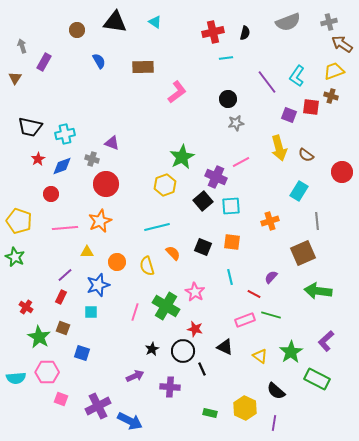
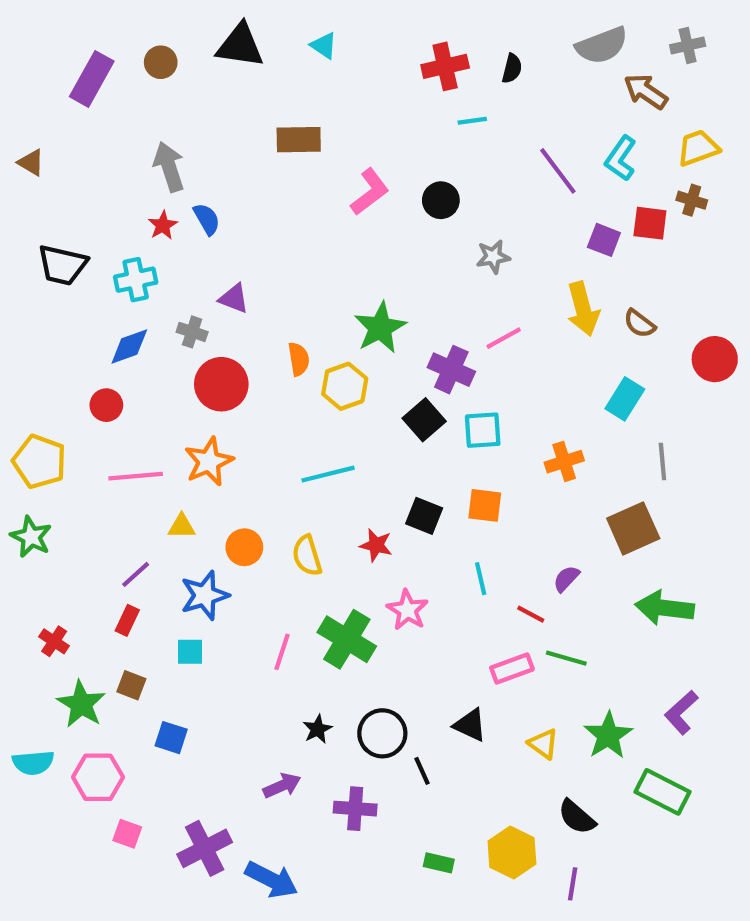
brown arrow: (342, 44) -> (646, 91), moved
gray arrow: (22, 46) -> (169, 167), moved, size x1.6
blue semicircle: (99, 61) -> (207, 219), moved
purple rectangle: (44, 62) -> (92, 79), moved, size x1.4
brown triangle: (15, 78) -> (31, 163), turned -32
black circle: (228, 99) -> (441, 200), moved
red star: (38, 159) -> (163, 225), moved
orange semicircle: (173, 253) -> (299, 359), moved, turned 35
red star: (195, 329) -> (376, 545), moved
cyan semicircle: (16, 378) -> (33, 763), moved

